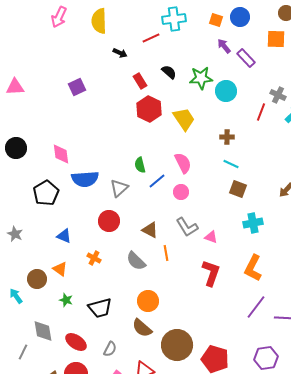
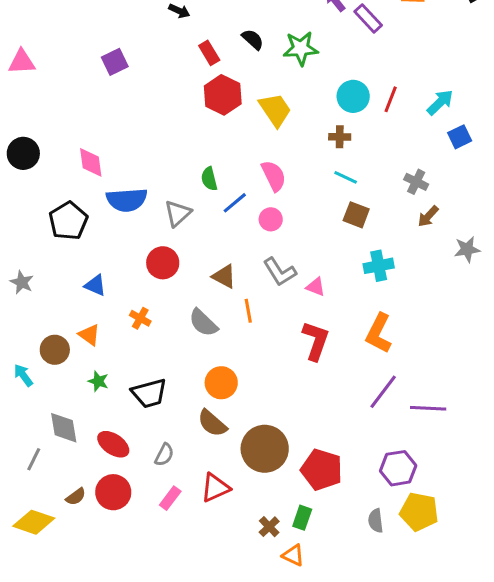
cyan circle: (226, 91) -> (353, 96), moved
gray cross: (278, 95) -> (416, 182), moved

